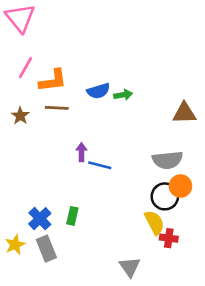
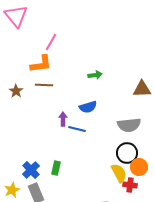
pink line: (25, 68) -> (51, 42), moved
blue semicircle: (98, 91) -> (88, 107), moved
orange circle: (180, 186) -> (139, 167), moved

